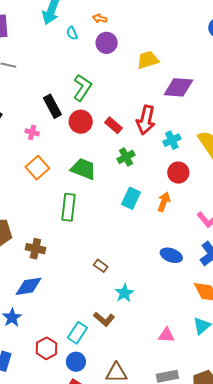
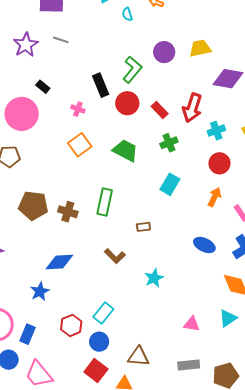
purple circle: (107, 43) -> (164, 52), moved
orange arrow: (164, 202) -> (215, 197), moved
green rectangle: (68, 207) -> (105, 202), moved
brown cross: (35, 249) -> (68, 212), moved
brown rectangle: (101, 266) -> (143, 227), moved, turned -48
brown L-shape: (104, 319) -> (115, 256), moved

